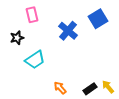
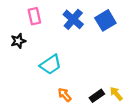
blue cross: (68, 31) -> (73, 19), moved
cyan trapezoid: (35, 60) -> (51, 65), moved

